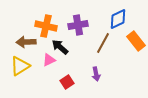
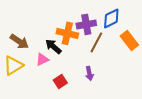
purple cross: (78, 25) -> (86, 24), moved
orange cross: (46, 26) -> (67, 33), moved
brown arrow: (26, 42) -> (19, 41), turned -144

